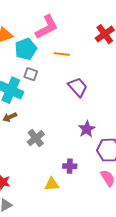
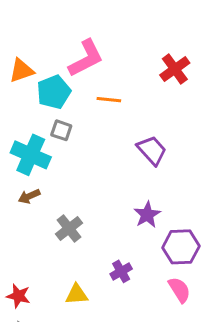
purple trapezoid: (78, 87) -> (152, 150), moved
purple cross: (70, 166) -> (121, 271), turned -32
yellow triangle: (52, 184) -> (77, 294), moved

